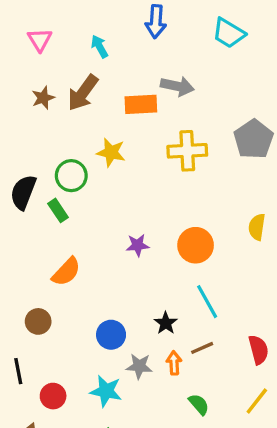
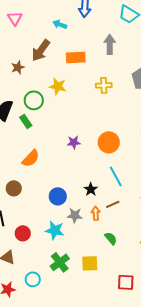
cyan arrow: (99, 46) -> (60, 24), moved, turned -40
gray arrow: (177, 86) -> (110, 44), moved, turned -102
brown star: (43, 98) -> (18, 67), moved
yellow cross: (187, 151) -> (104, 85), size x0.7

